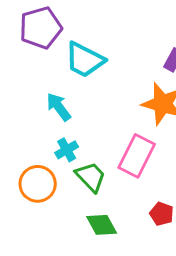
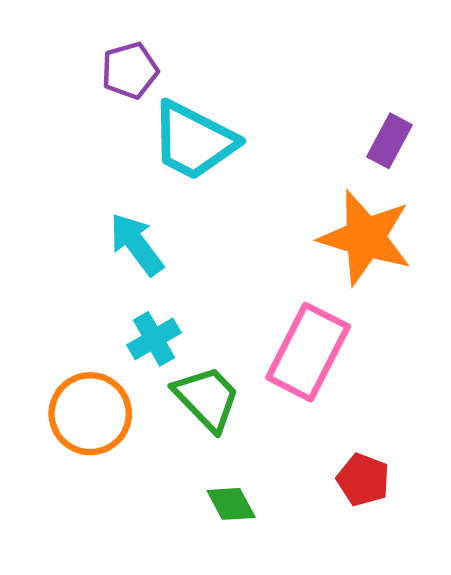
purple pentagon: (41, 28) -> (130, 70), moved, size x0.6
green diamond: (102, 225) -> (231, 504), size x0.7

